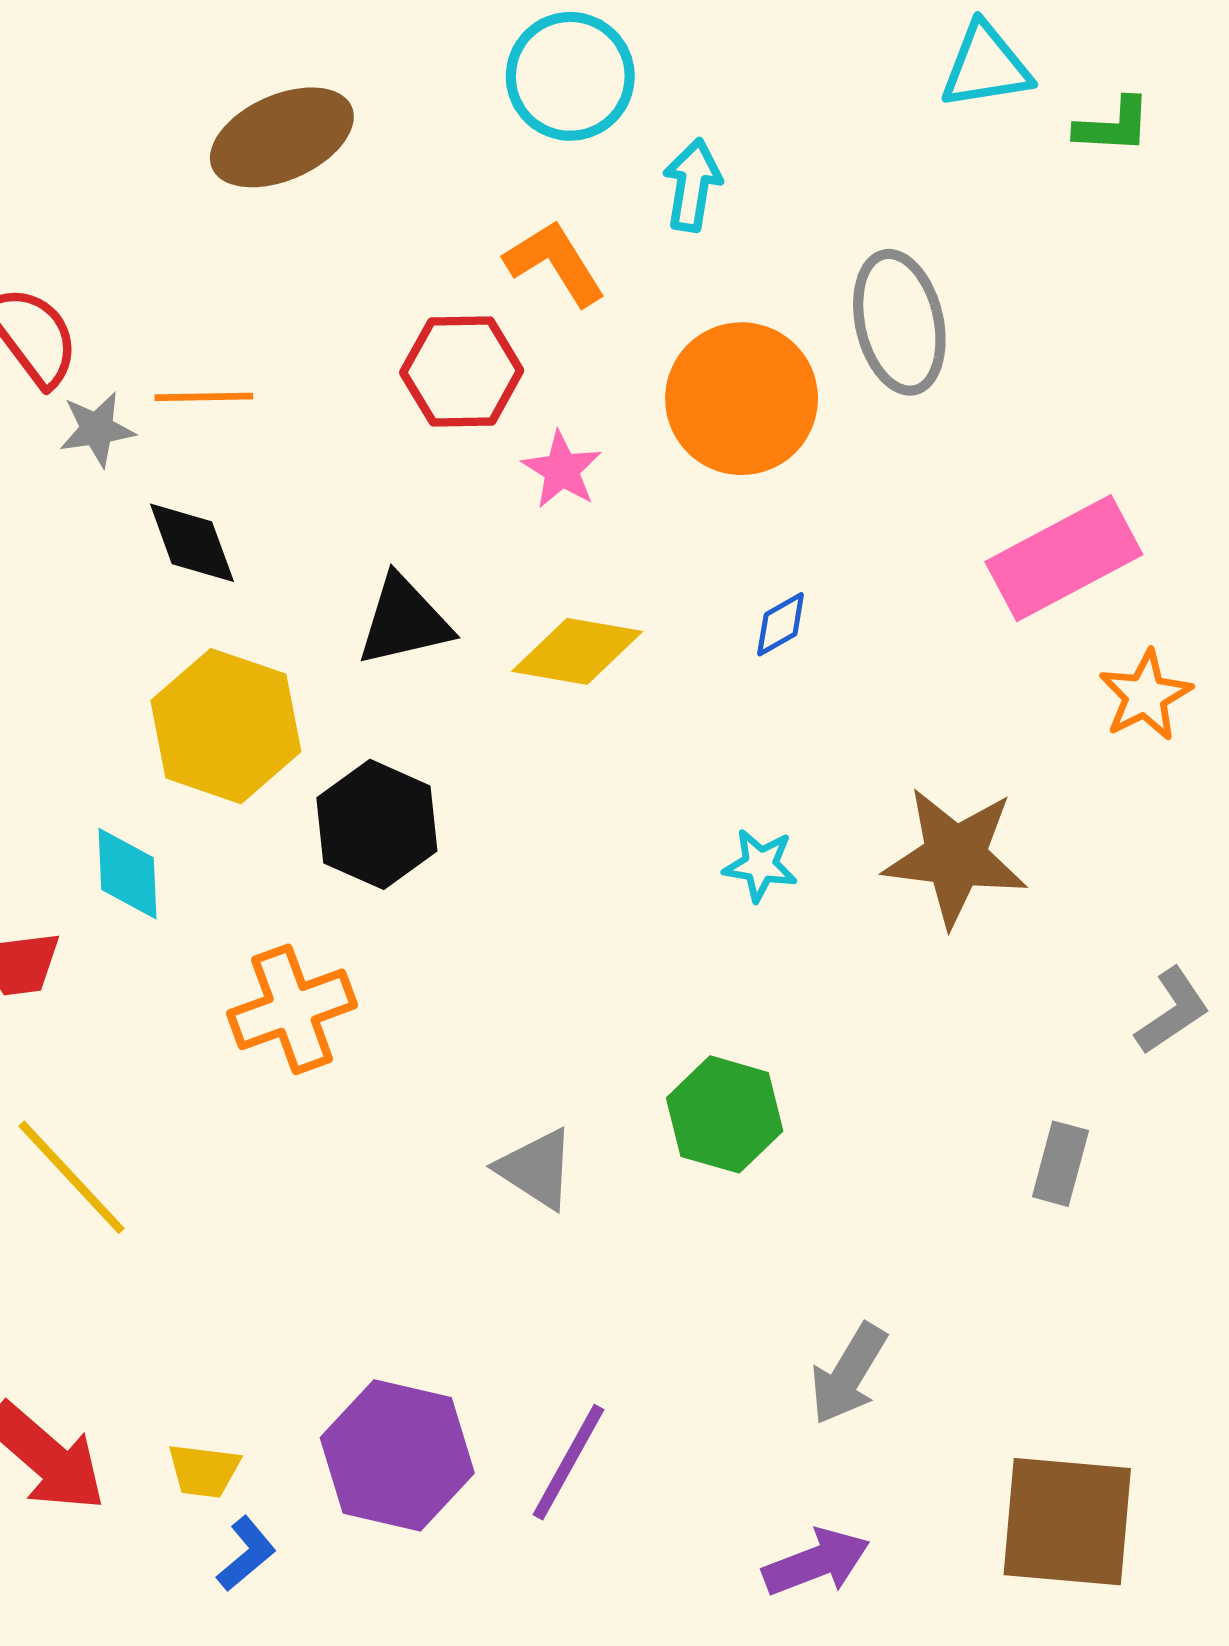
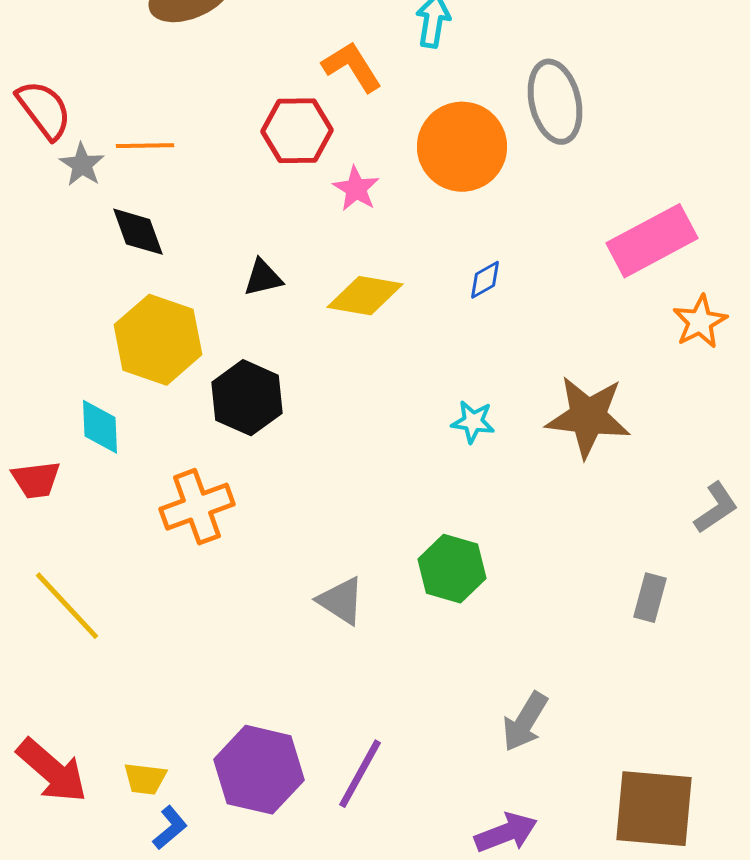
gray star: (97, 429) -> (82, 165), turned -30
black triangle: (404, 621) -> (263, 278), size x0.7

